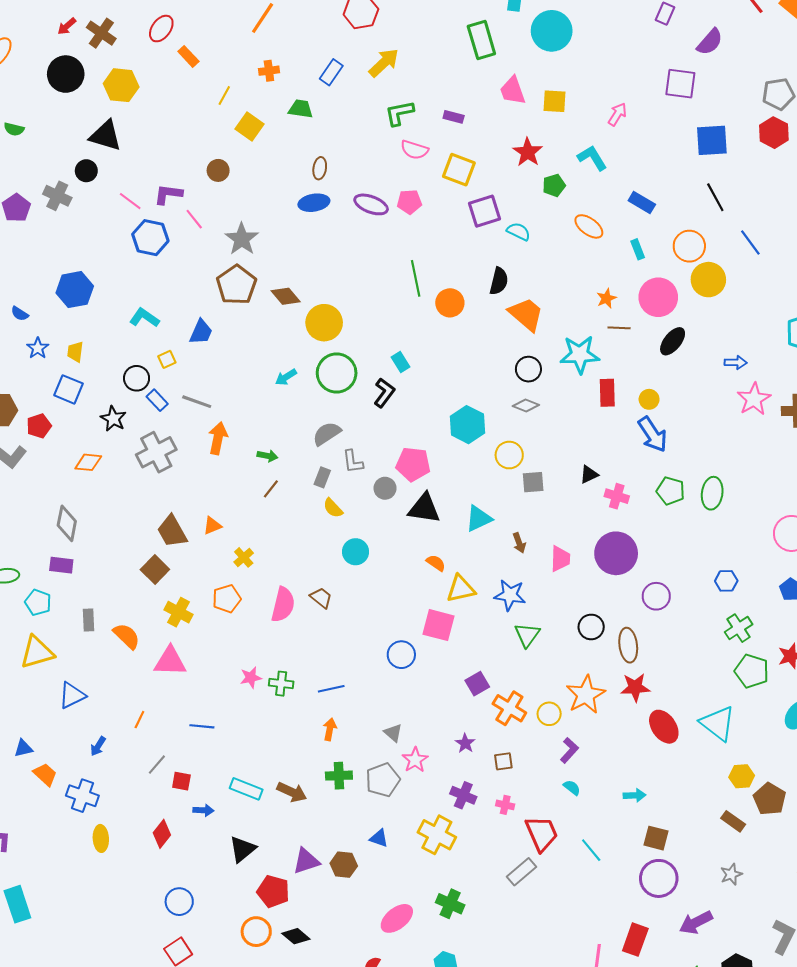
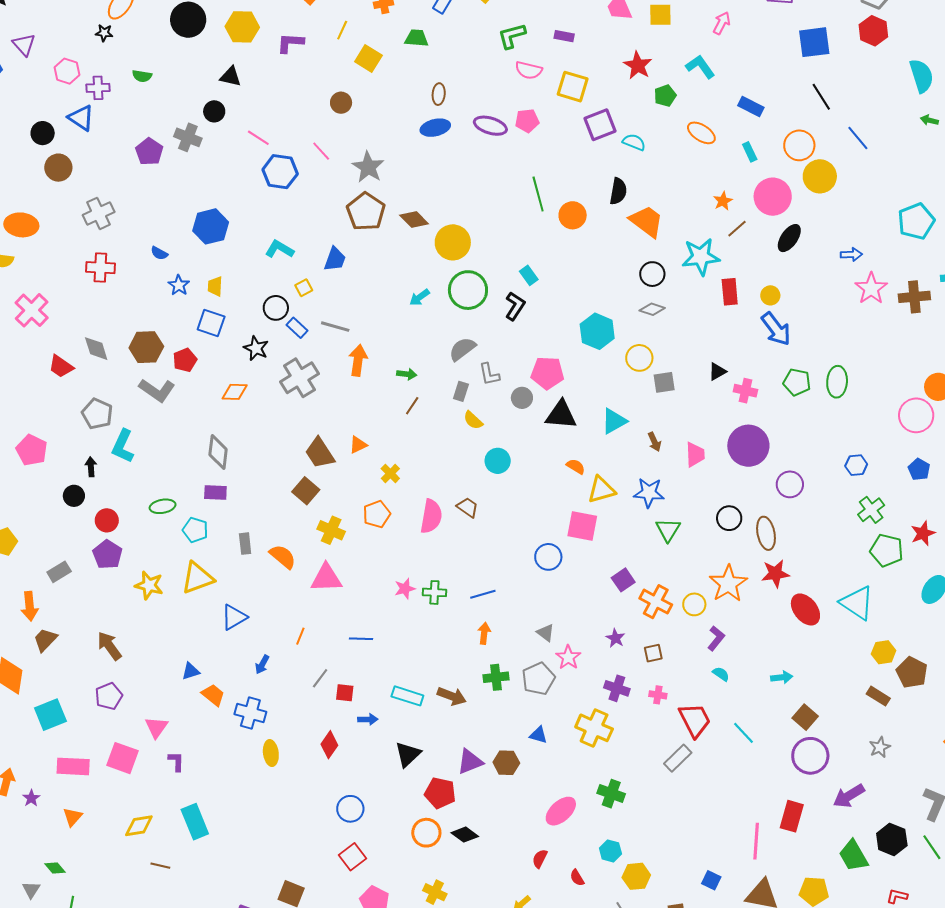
black triangle: (106, 136) -> (231, 76), size x0.7
purple L-shape: (168, 194) -> (290, 43), moved
brown line: (619, 328) -> (737, 229), turned -40
brown square: (656, 838) -> (805, 717), turned 30

